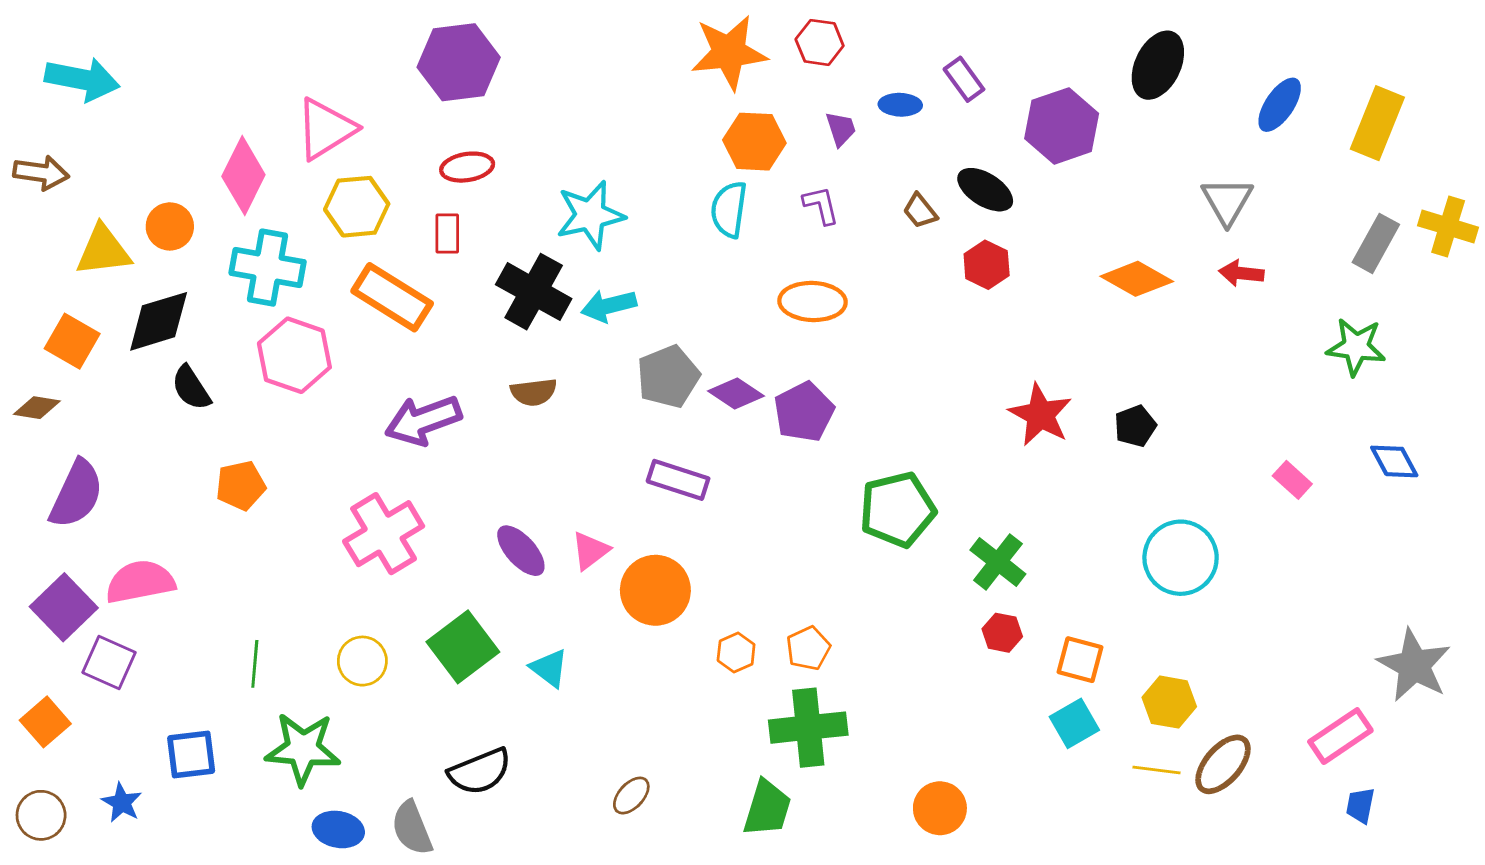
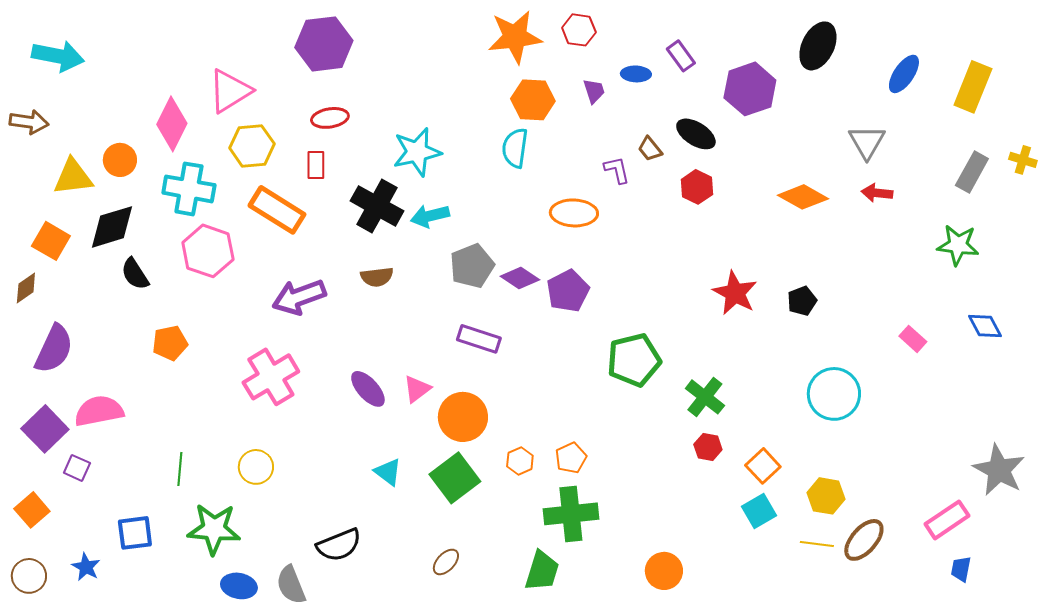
purple L-shape: (821, 205) -> (617, 170), moved
yellow cross: (1448, 226) -> (1023, 160), size x0.7
brown diamond: (37, 408) -> (26, 288), turned -44
green square: (463, 647) -> (455, 478), moved
orange square: (1080, 660) -> (763, 466), turned 32
purple square: (109, 662) -> (77, 468), size x0.7

